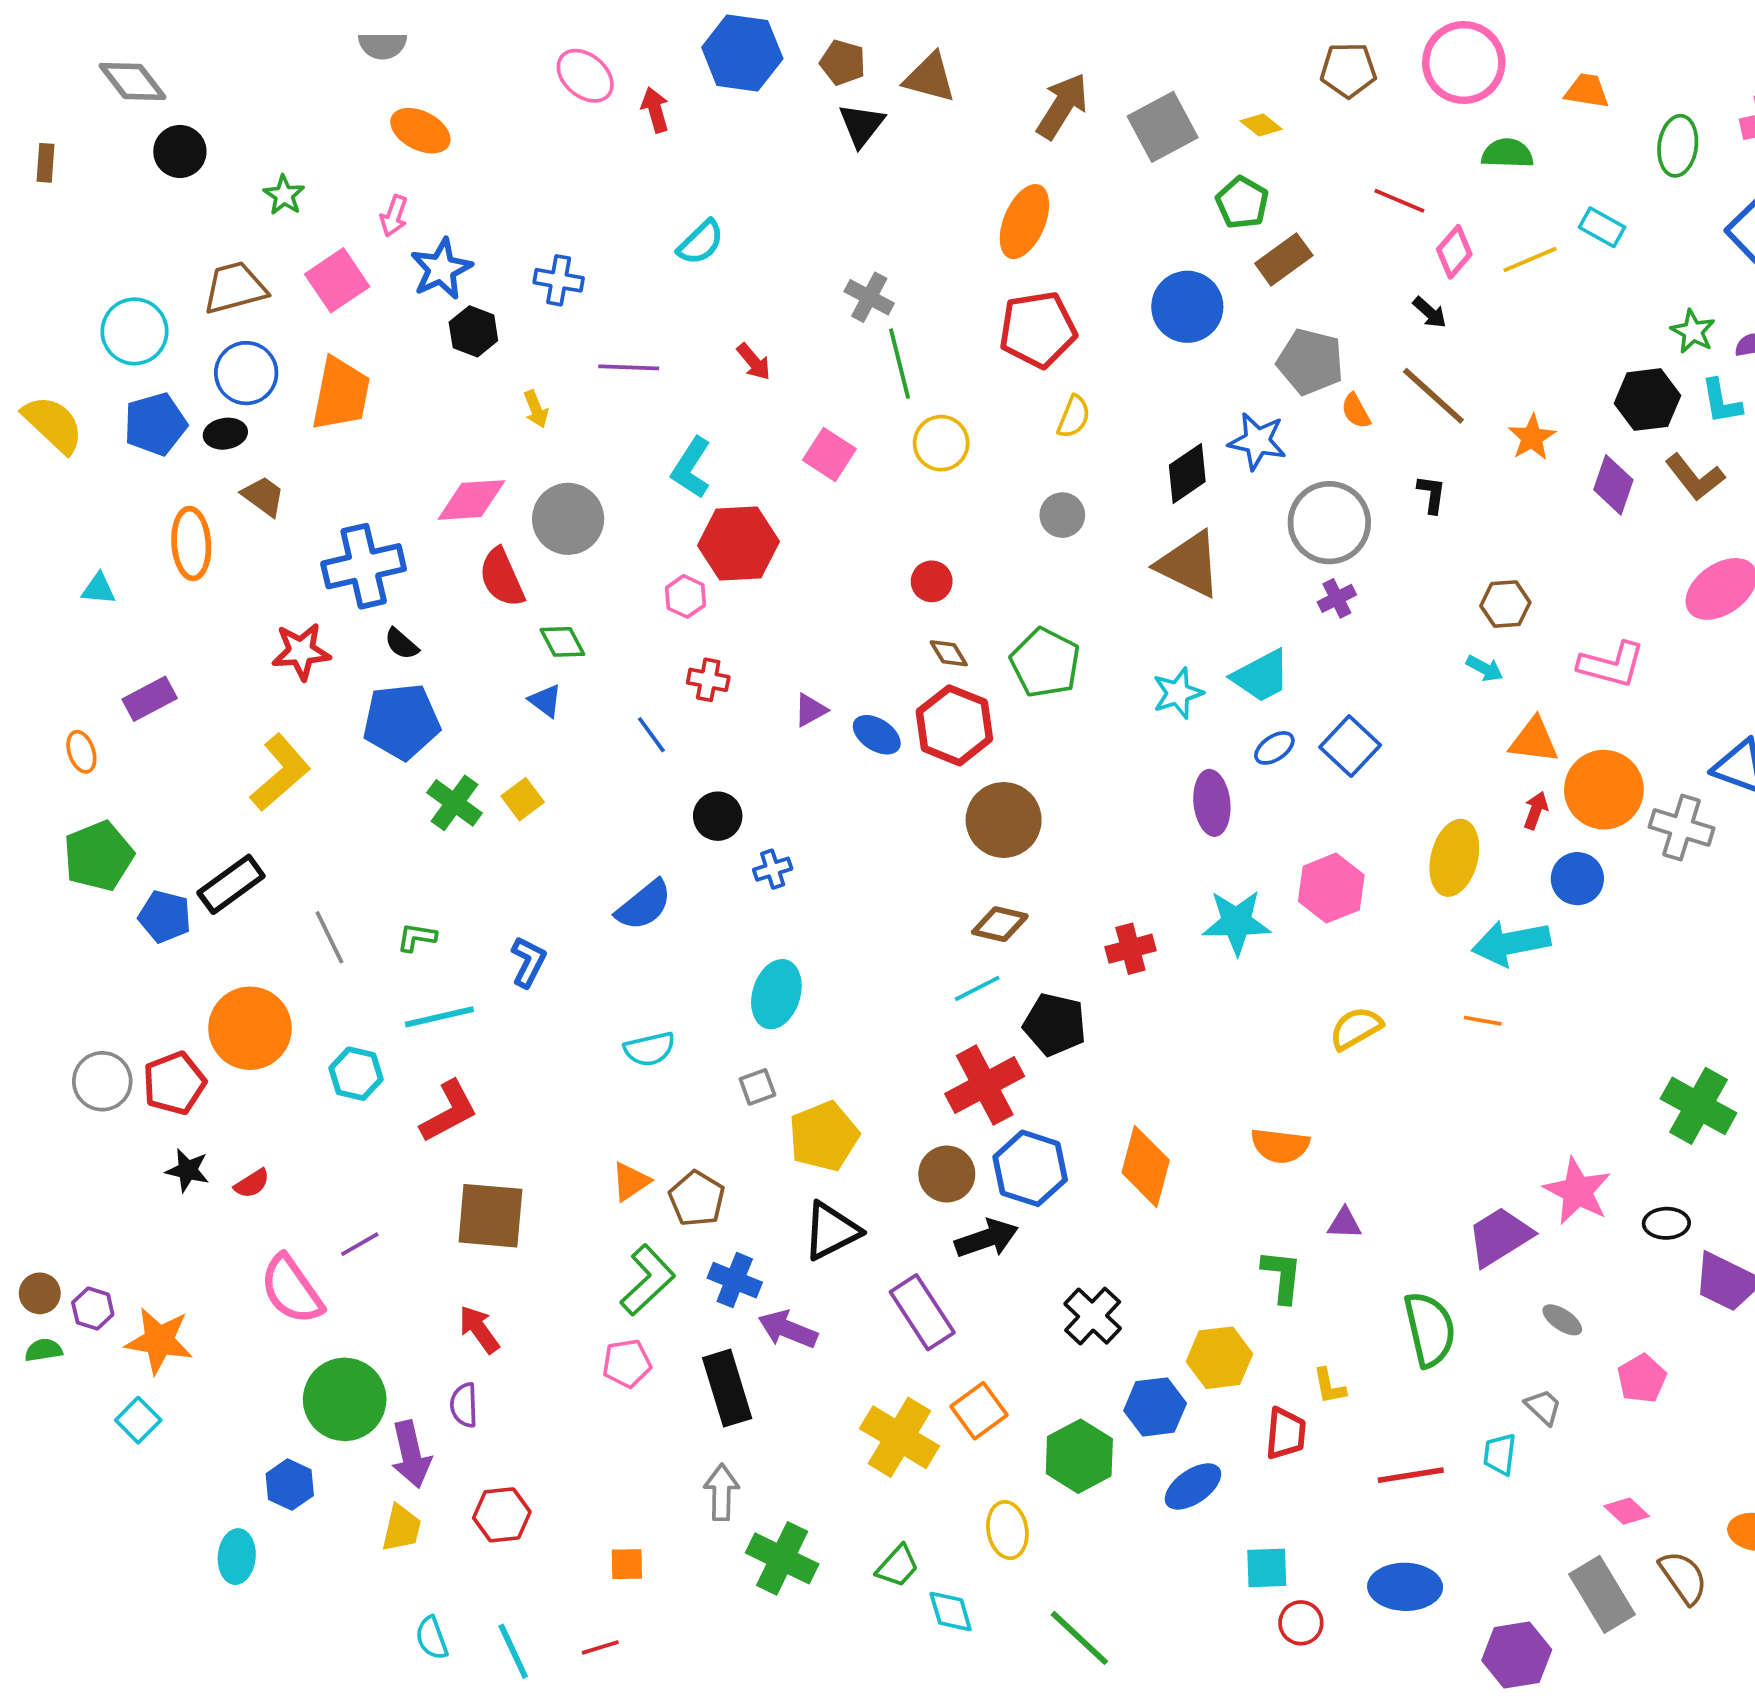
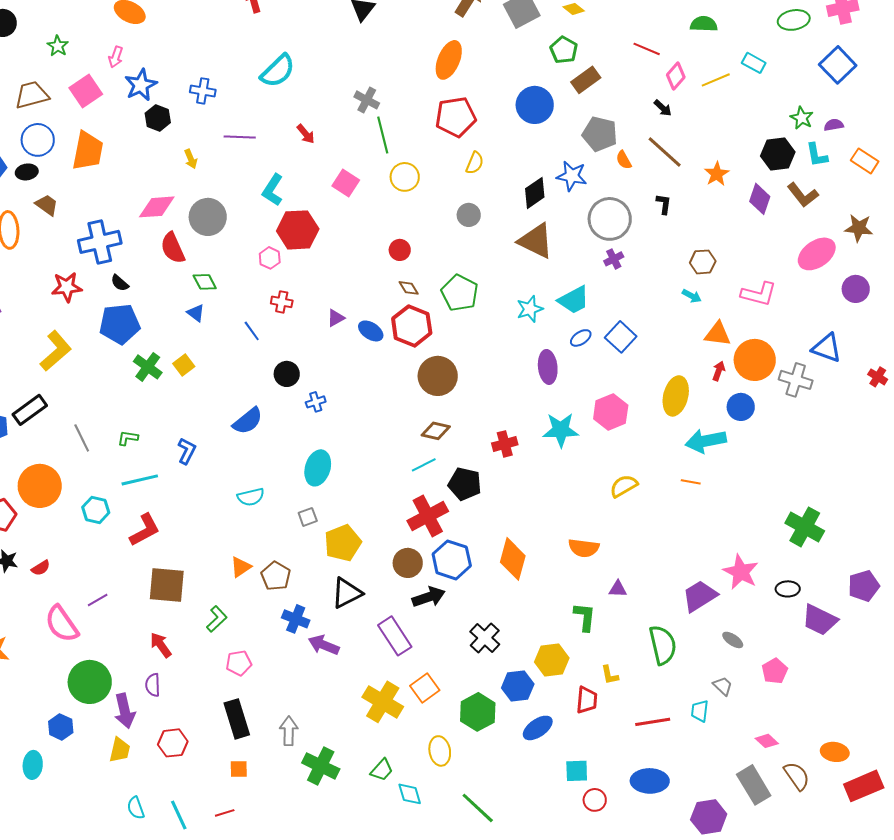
green ellipse: (1678, 146) -> (794, 20), turned 72
cyan semicircle: (701, 242) -> (278, 71), size x1.4
green L-shape: (648, 1280) -> (217, 619), moved, size x0.7
black rectangle: (727, 1388) -> (237, 719), moved

